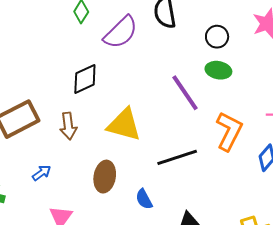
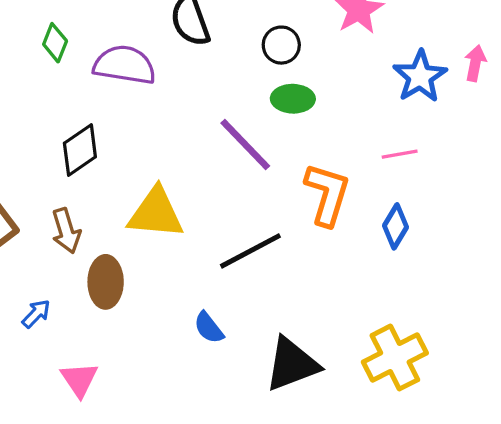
purple semicircle: (121, 32) -> (125, 65), turned -117
brown ellipse: (105, 177) -> (106, 282), moved

